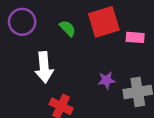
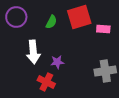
green semicircle: (68, 28) -> (51, 22), turned 72
purple star: (107, 80) -> (57, 62), moved

